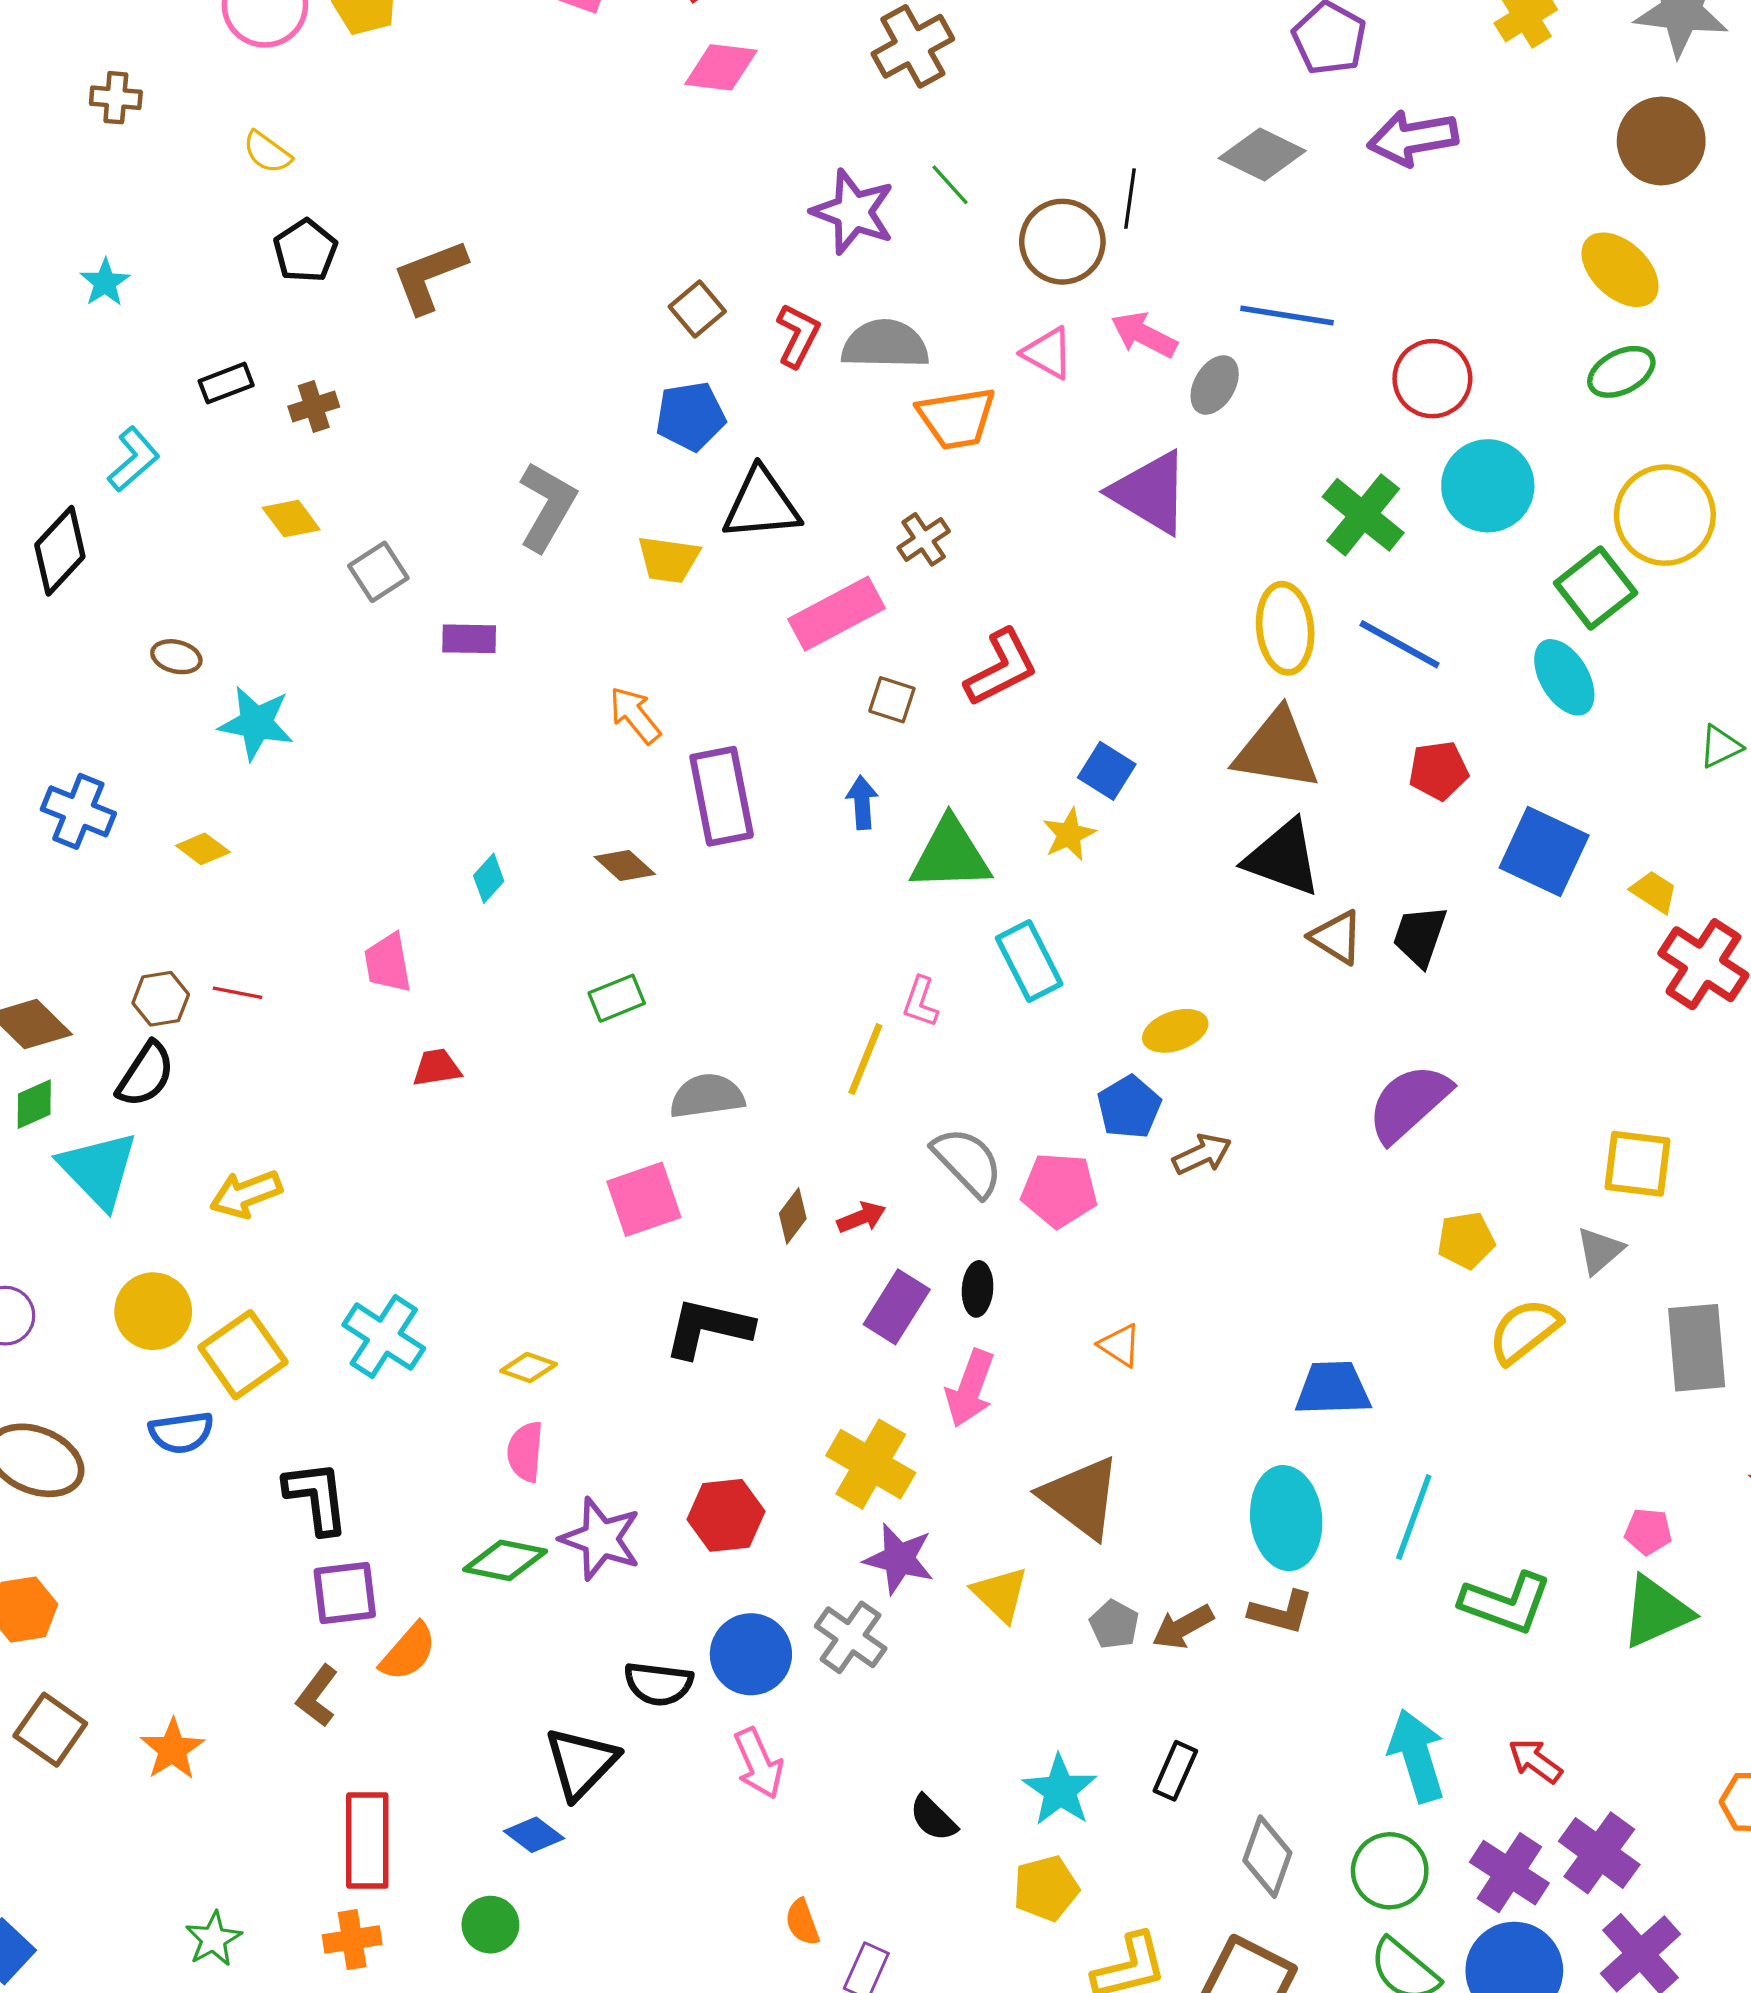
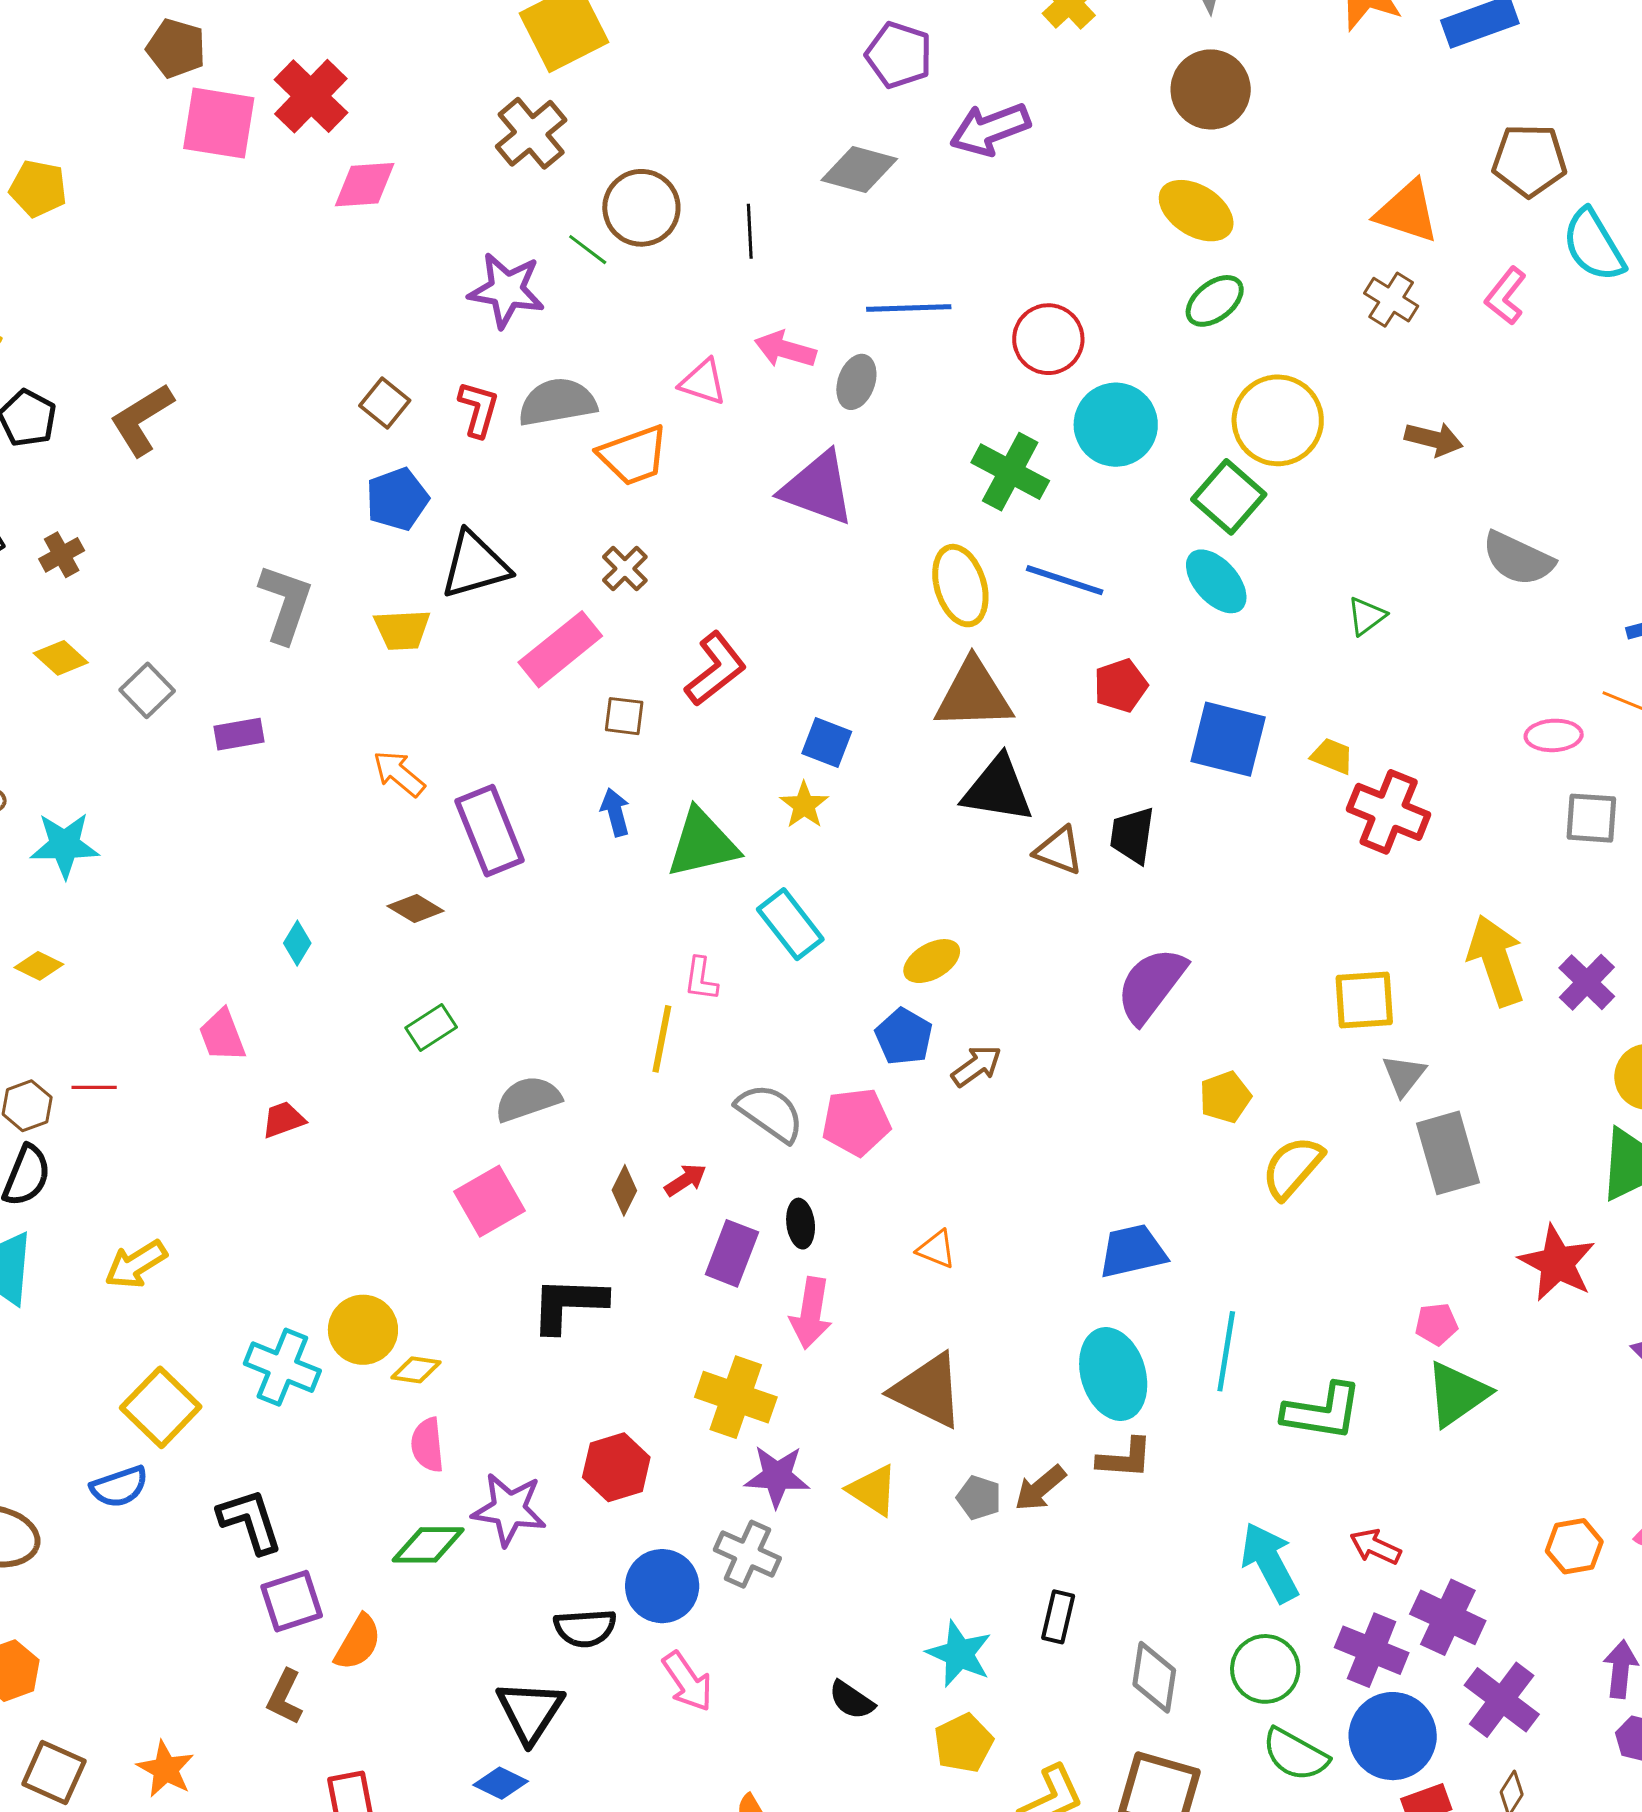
brown circle: (1062, 242) -> (641, 208), moved
gray triangle: (1600, 1251) -> (1404, 1075), moved
yellow circle: (153, 1311) -> (363, 1330), moved

